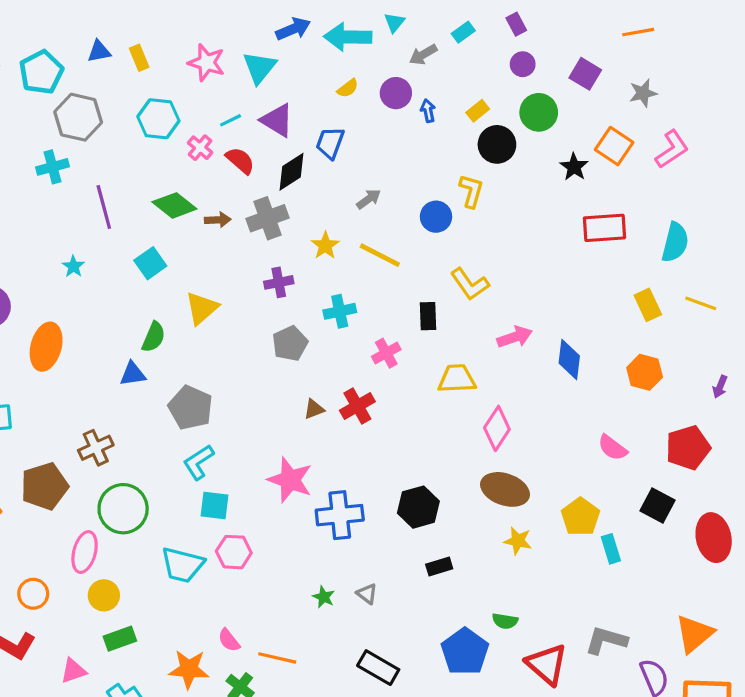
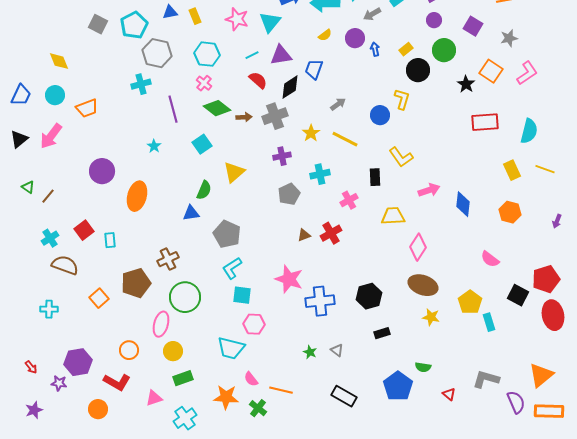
purple triangle: (277, 120) -> (281, 55), turned -40
pink cross: (200, 148) -> (204, 83), moved
red pentagon: (688, 448) -> (546, 279), moved
cyan trapezoid: (182, 565) -> (231, 348), moved
red triangle: (547, 664) -> (449, 394), size x0.5

